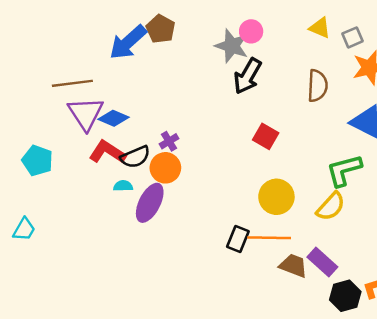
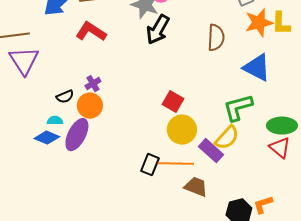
blue diamond: (113, 118) -> (47, 138), moved
red square: (266, 136) -> (173, 102), moved
red L-shape: (107, 152) -> (91, 32), moved
black semicircle: (135, 157) -> (65, 97), size x0.7
purple rectangle: (322, 262) -> (211, 151), moved

